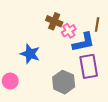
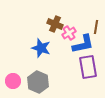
blue star: (30, 54) -> (41, 48), moved
gray hexagon: (64, 82) -> (38, 82), moved

